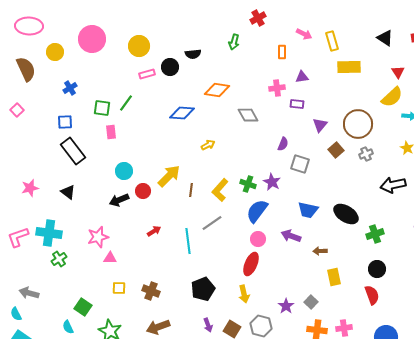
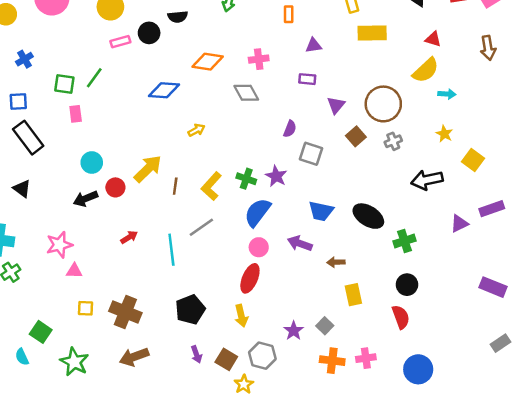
red triangle: (398, 72) -> (433, 39), turned -40
pink cross: (277, 88) -> (259, 59), moved
brown cross: (151, 291) -> (125, 312), size x1.4

